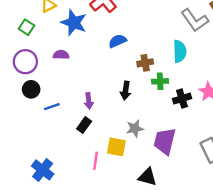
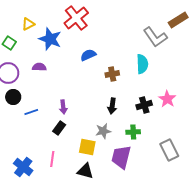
green cross: (160, 81) -> (133, 132), moved
black arrow: (126, 90) -> (112, 106), moved
purple trapezoid: (165, 141) -> (121, 157), moved
pink line: (96, 161) -> (52, 159), moved
black triangle: (147, 177) -> (85, 171), moved

